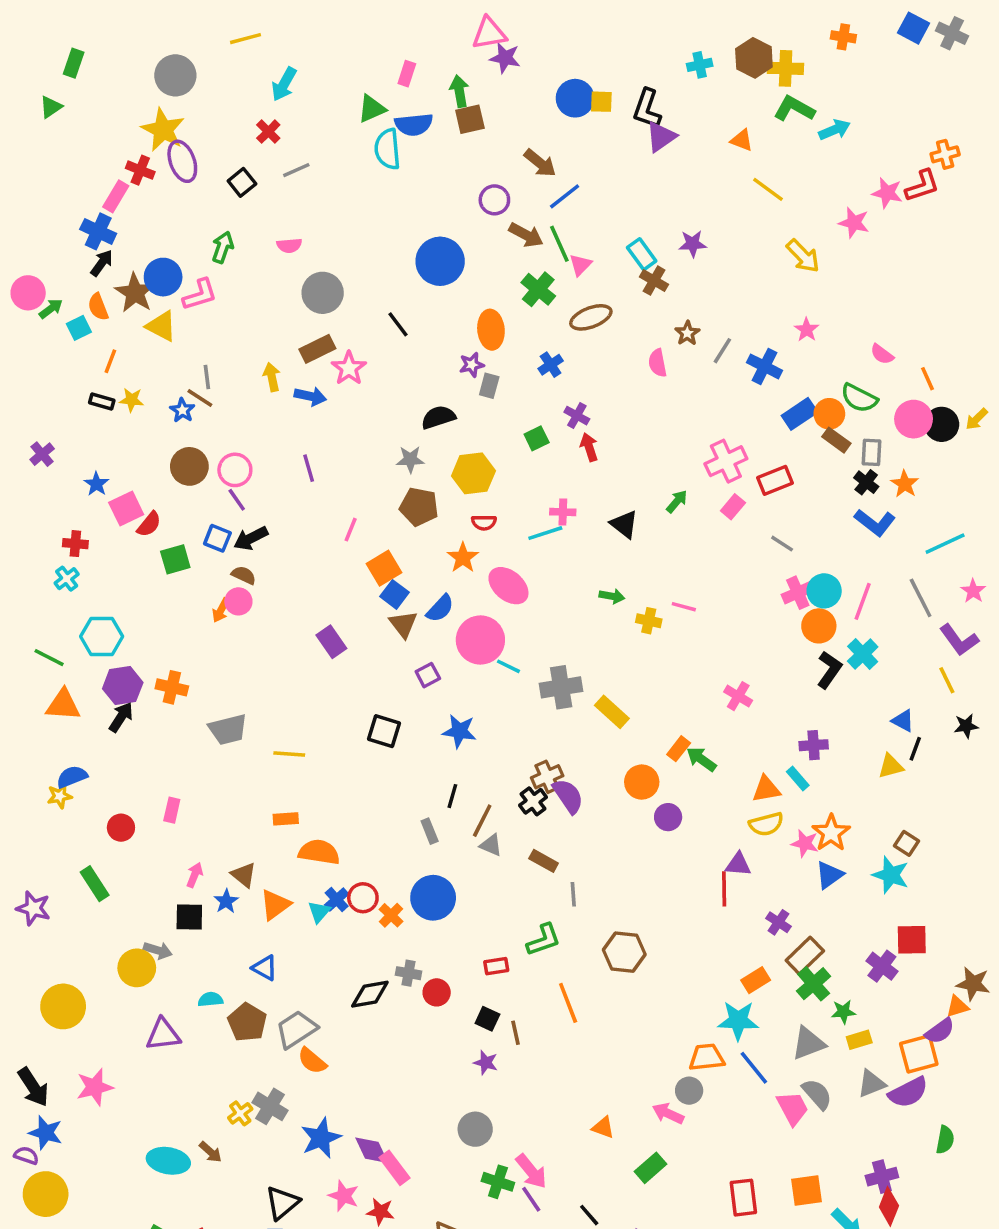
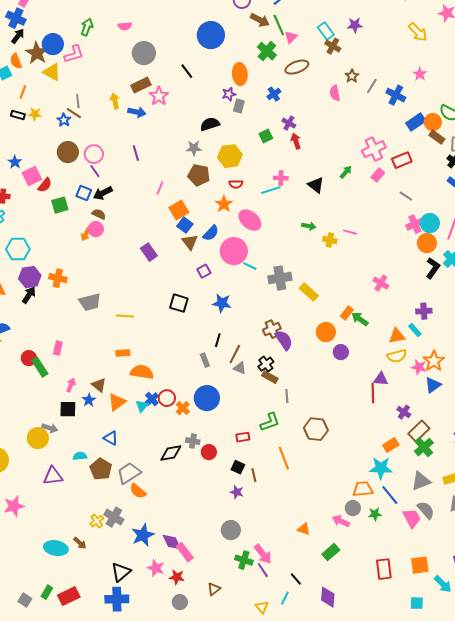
black cross: (533, 801) -> (266, 364), moved
green rectangle: (95, 884) -> (40, 367), moved
green star: (843, 1012) -> (375, 514), moved

